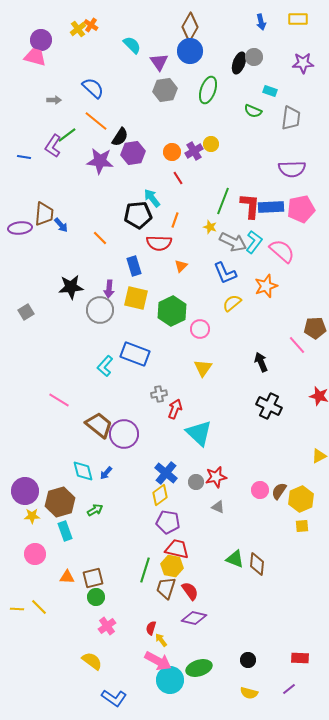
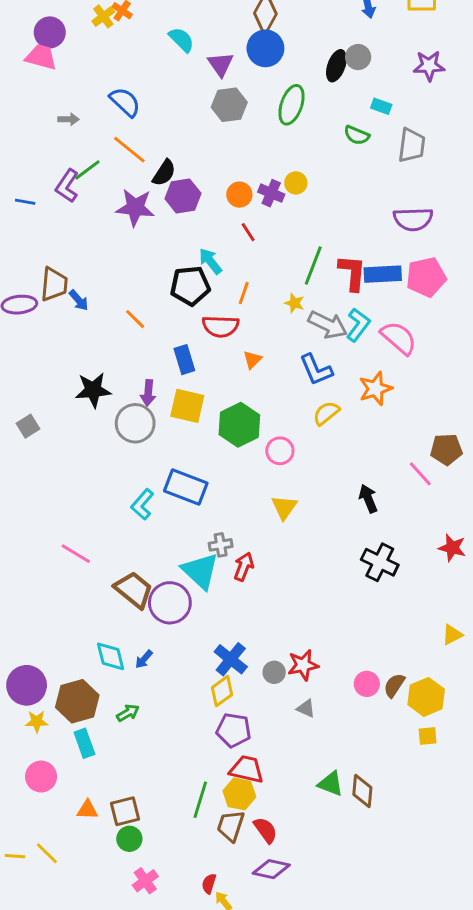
purple cross: (194, 151) -> (271, 193), turned -36
cyan triangle: (199, 433) -> (200, 571), moved

